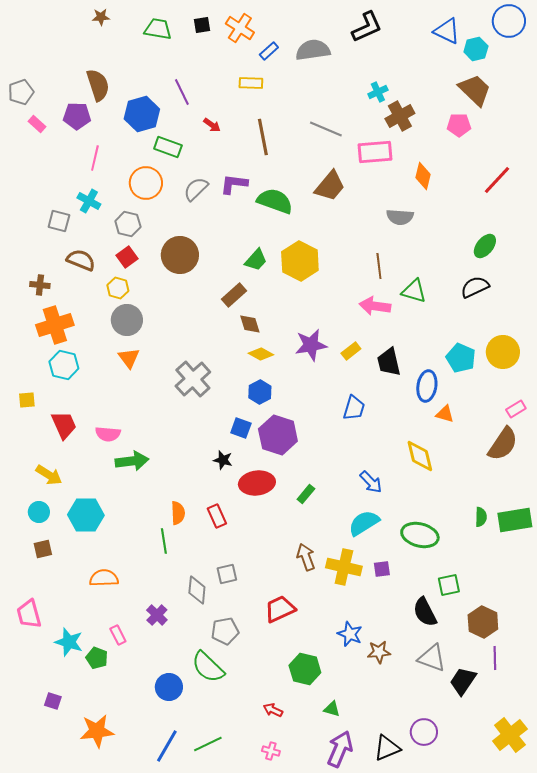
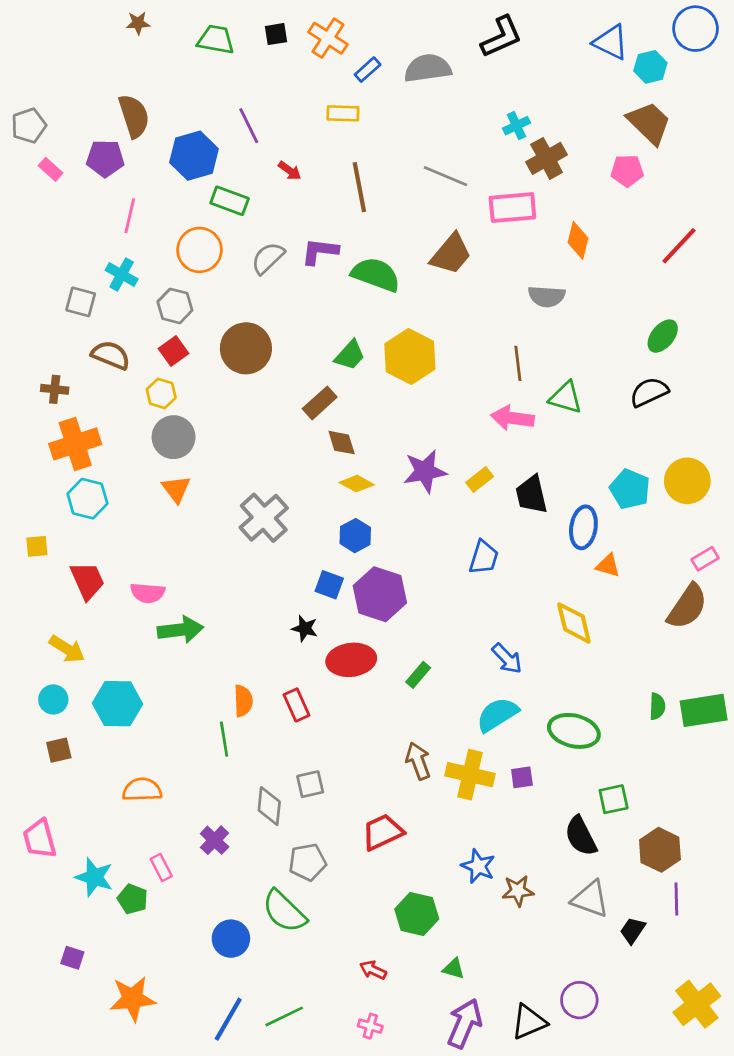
black trapezoid: (463, 681) -> (633, 930), size x0.7

